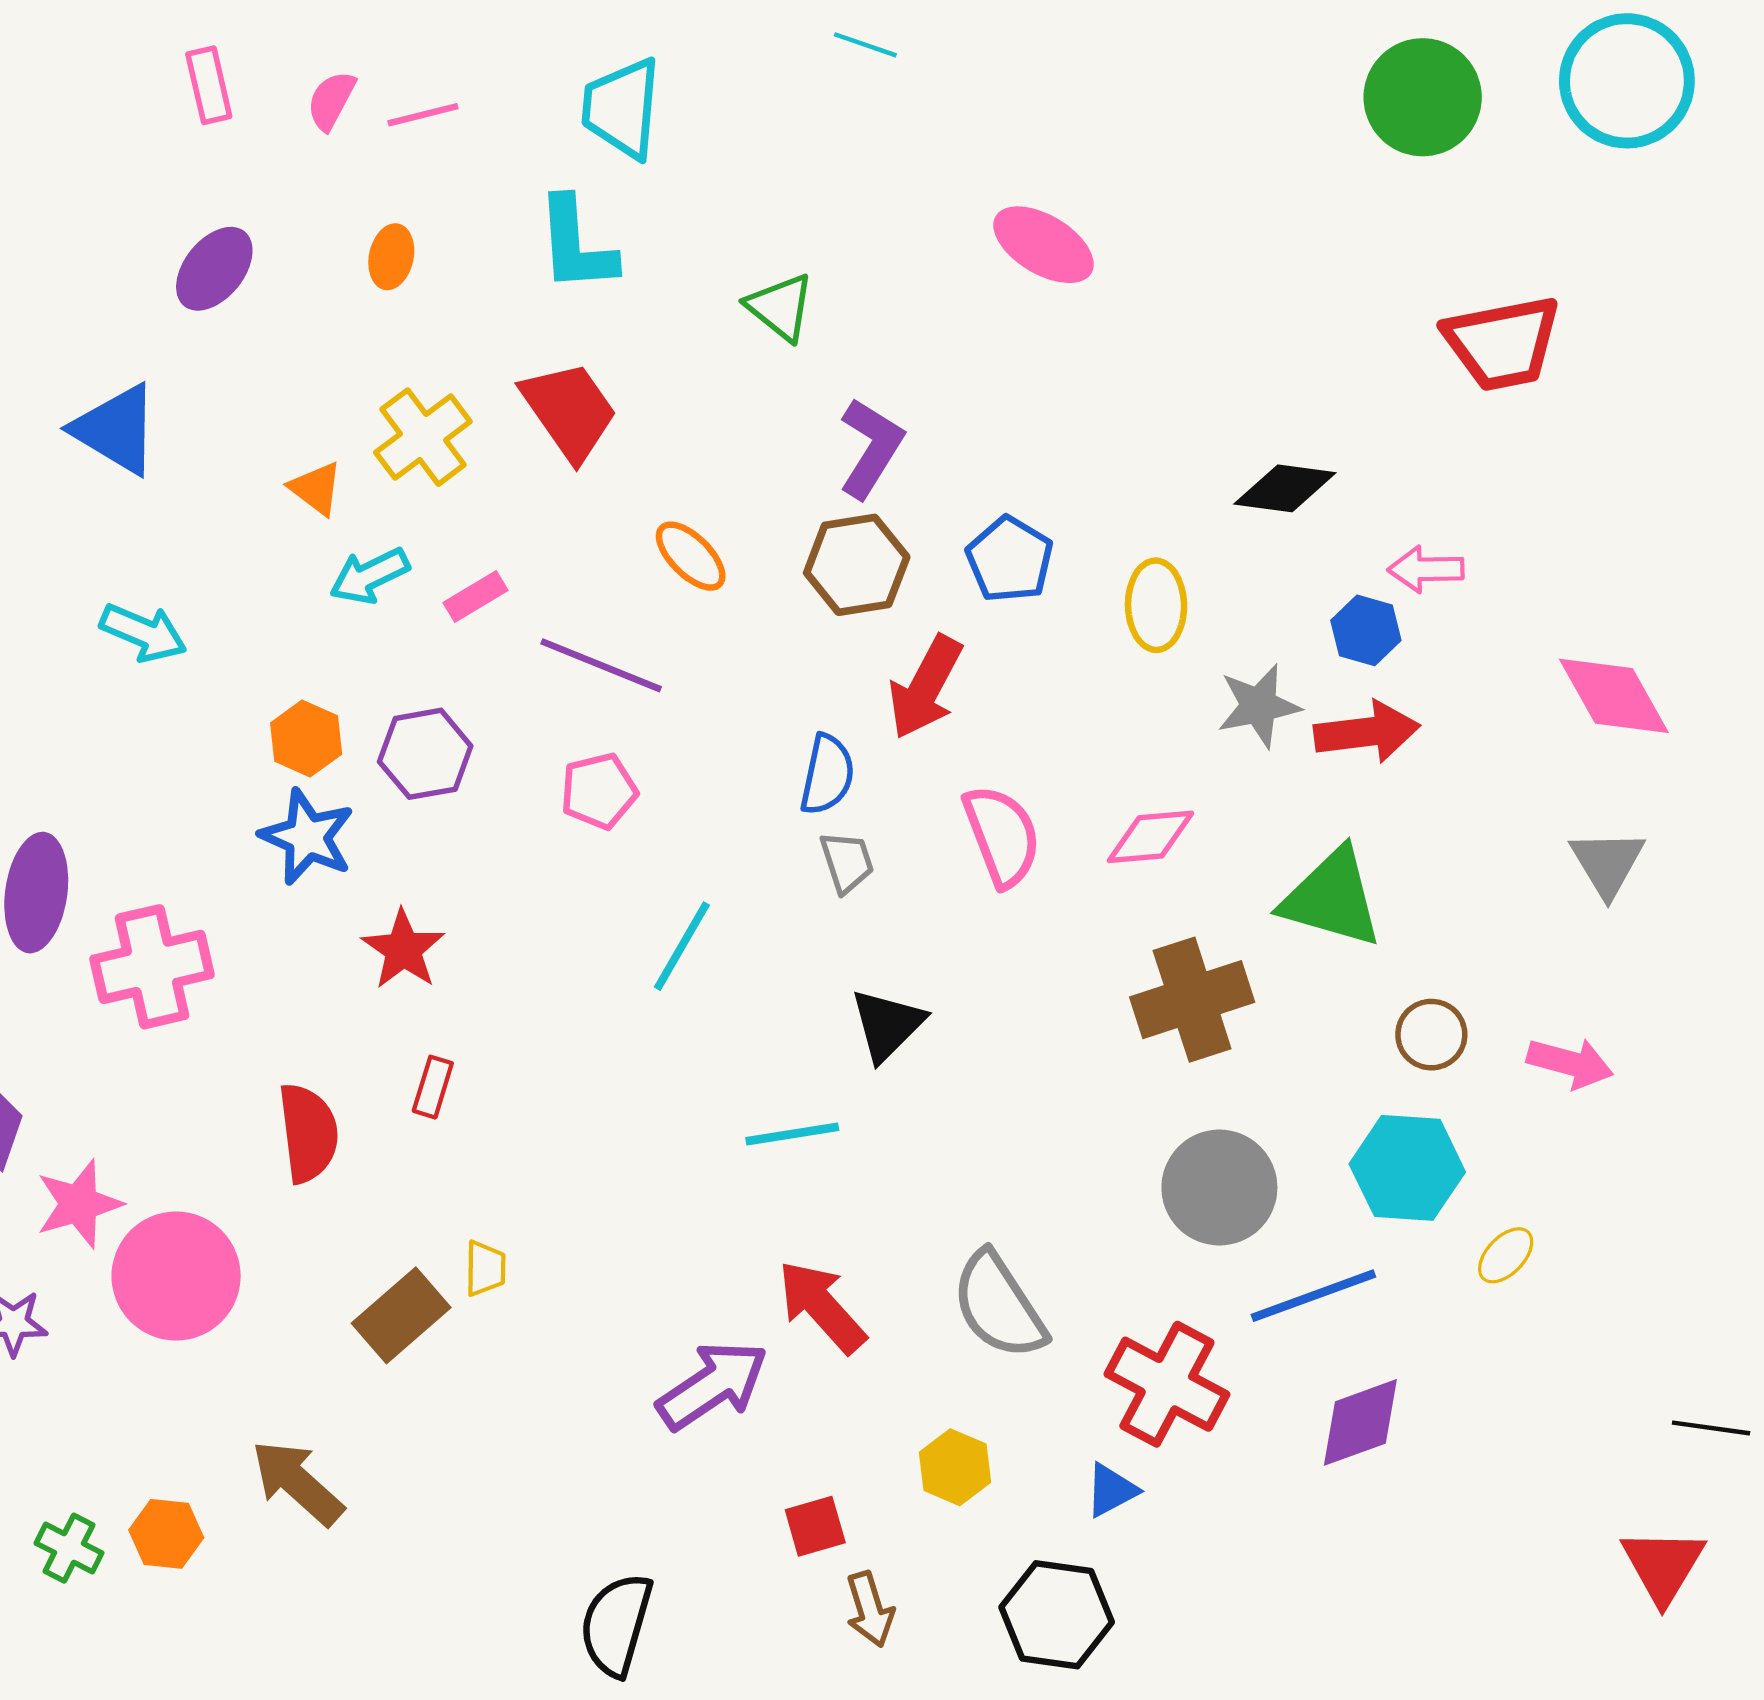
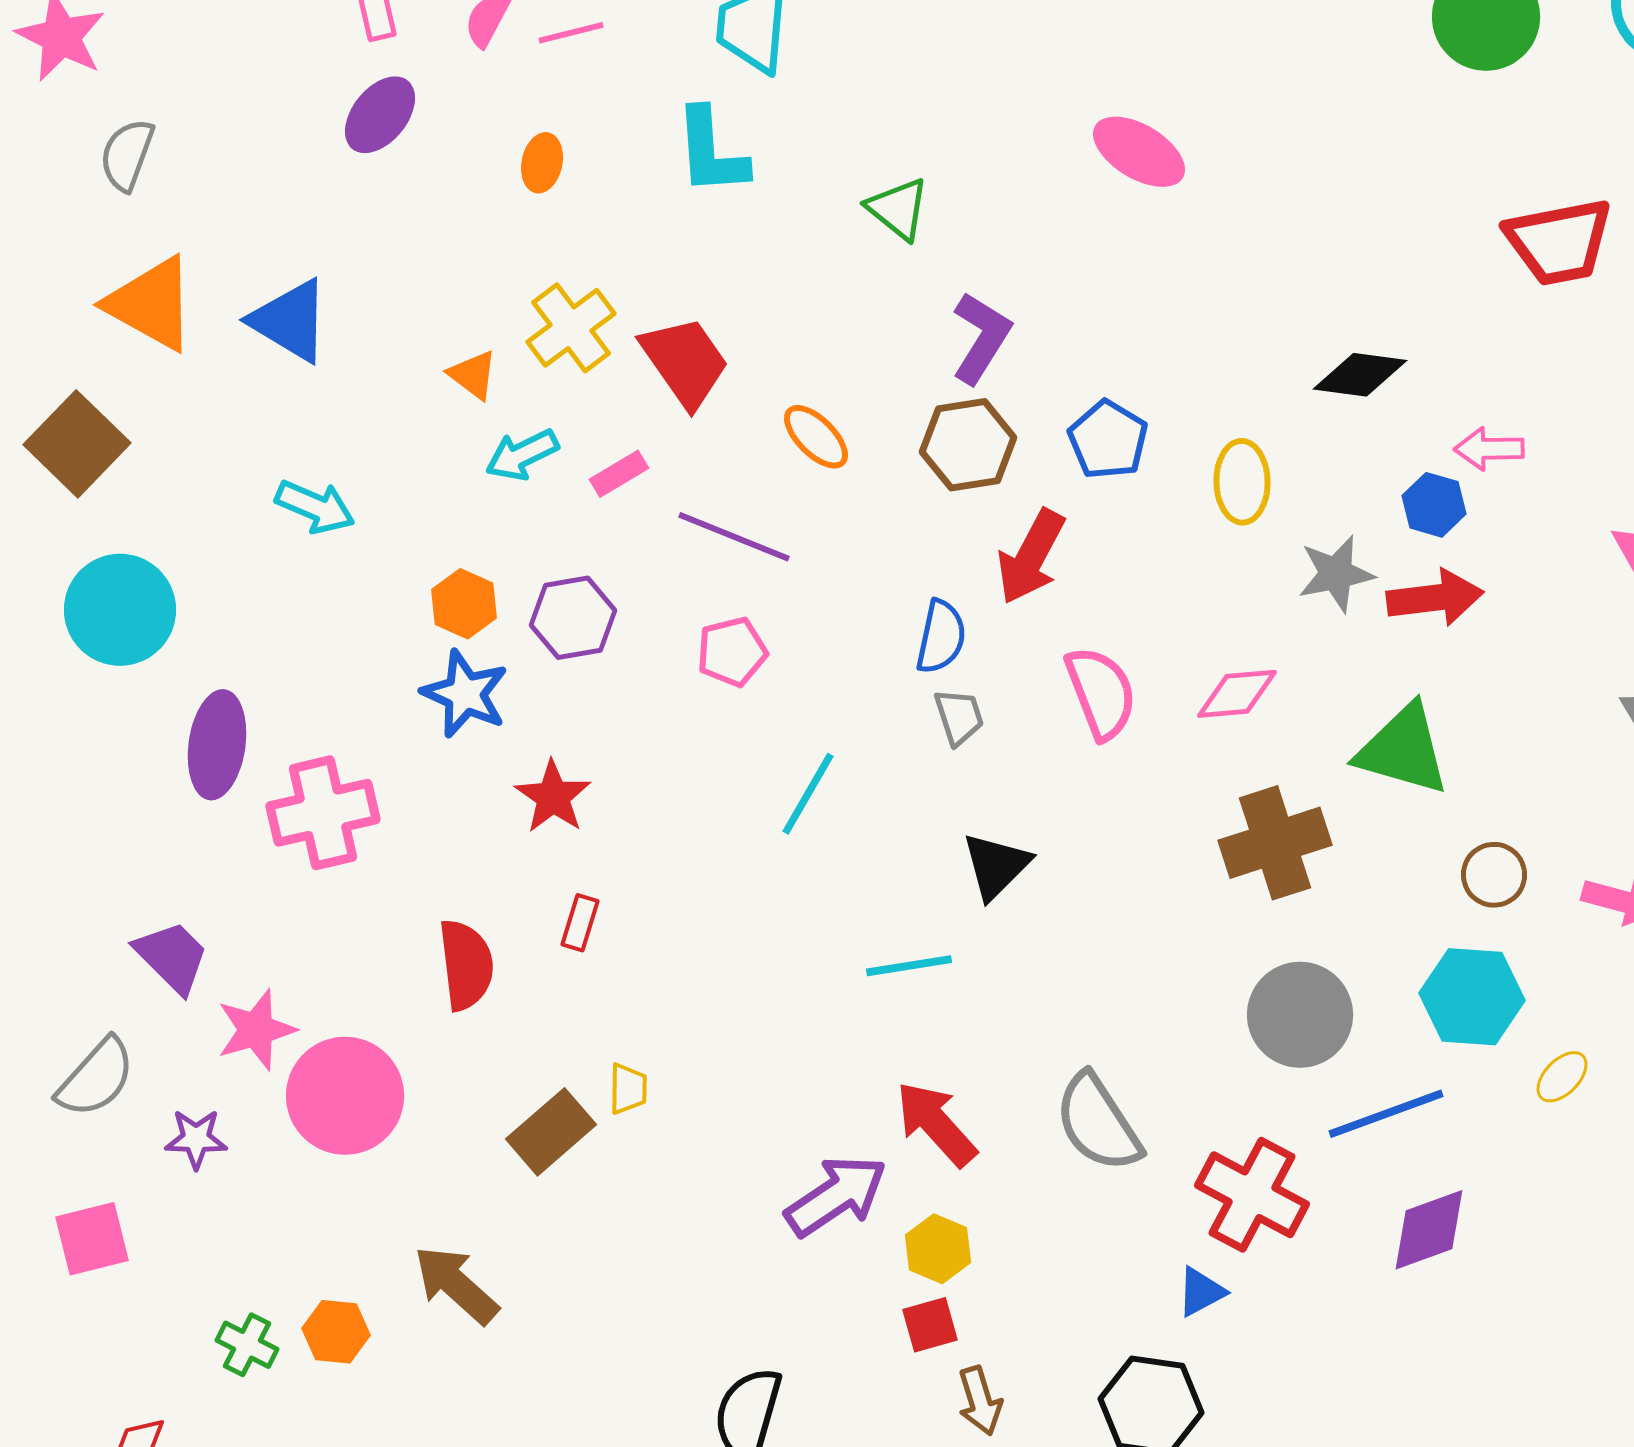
purple ellipse: (214, 269) -> (380, 115), moved
red trapezoid: (569, 411) -> (685, 362), moved
yellow hexagon: (955, 1467) -> (938, 1249), moved

